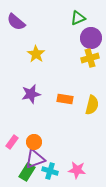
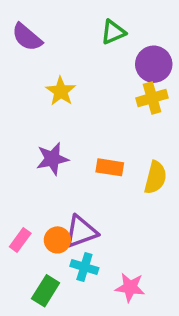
green triangle: (78, 18) -> (113, 32), moved
purple triangle: (35, 159) -> (81, 232), moved
cyan cross: (50, 171) -> (84, 267), moved

